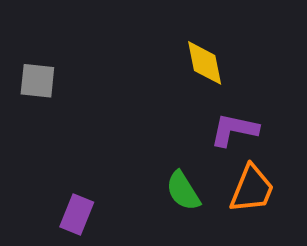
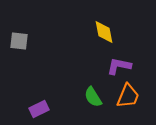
purple rectangle: (77, 215) -> (39, 109), turned 42

